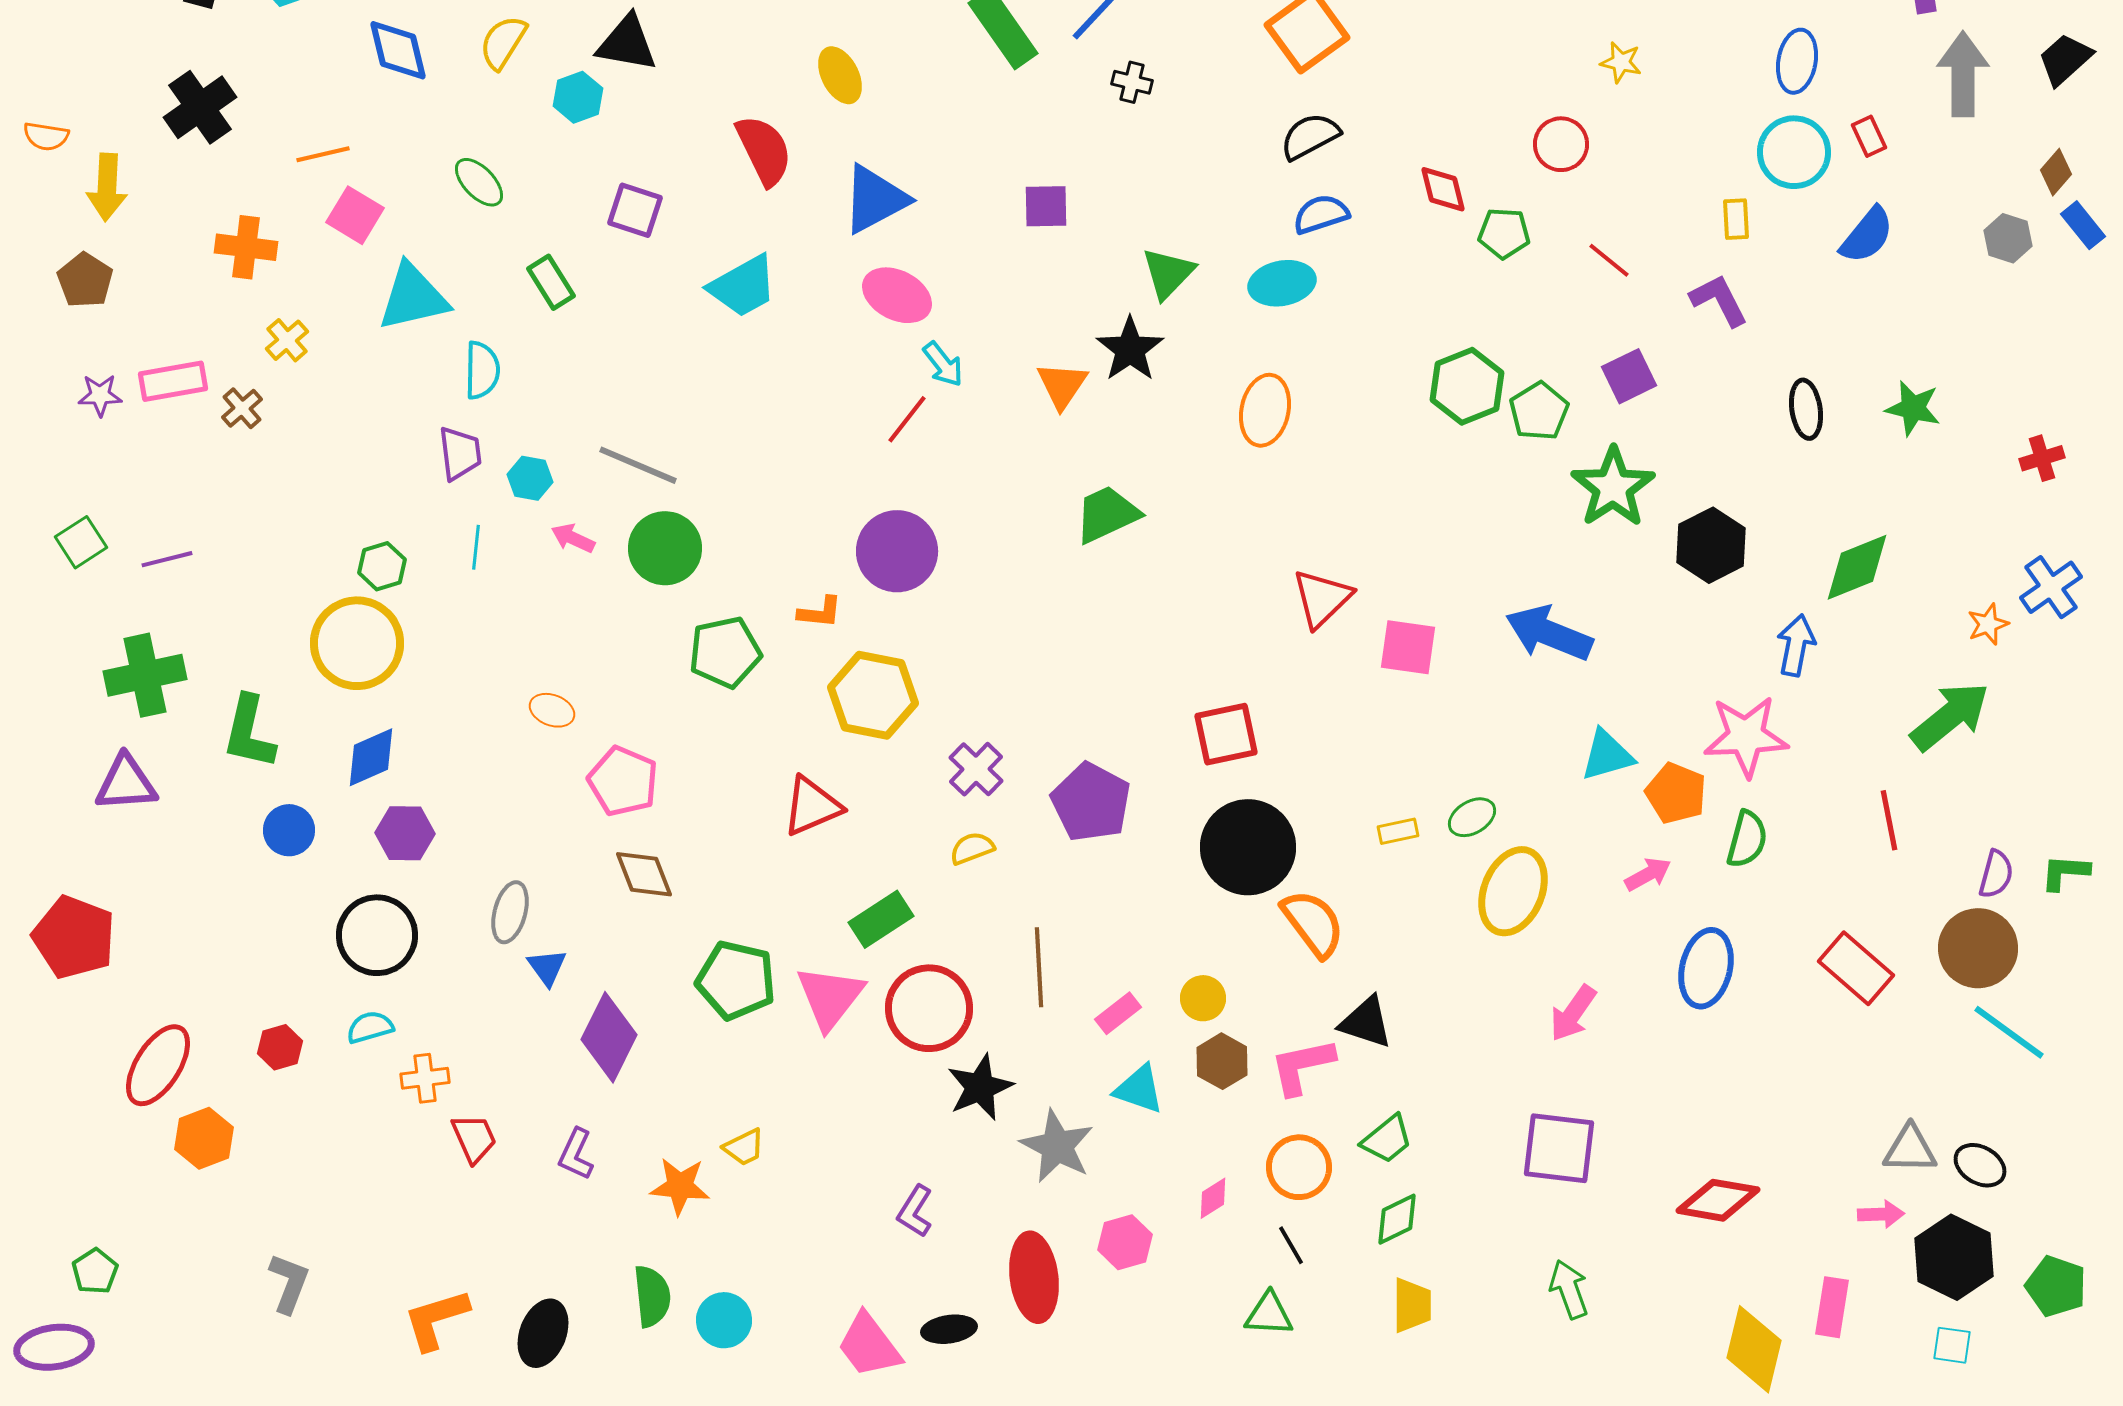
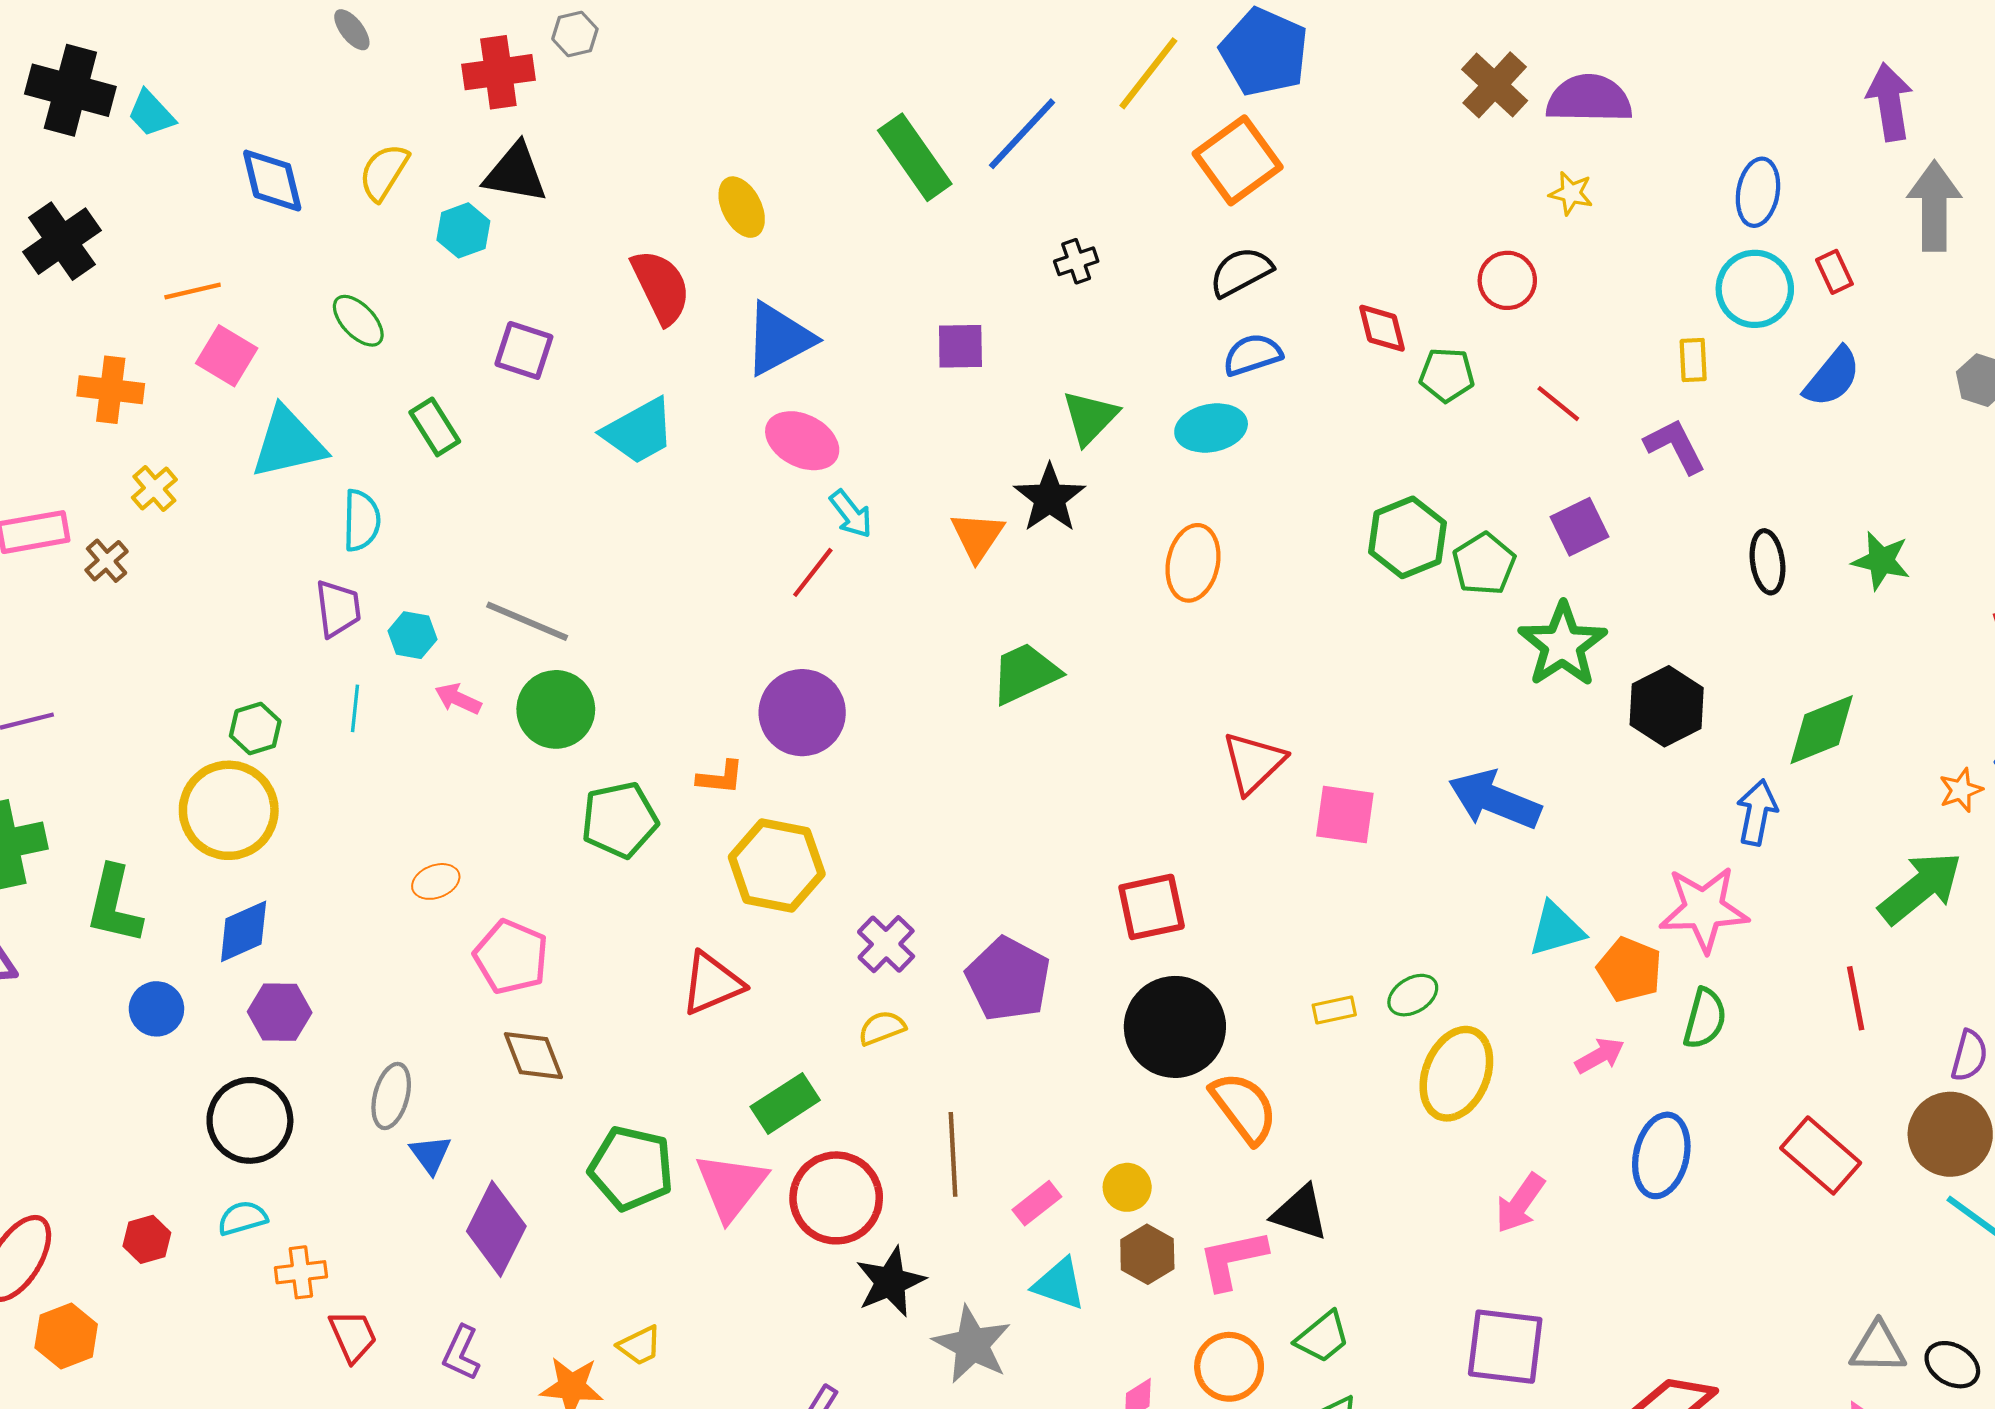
black cross: (1132, 82) -> (1076, 261), moved, turned -33
orange ellipse: (552, 710) -> (436, 881), turned -42

